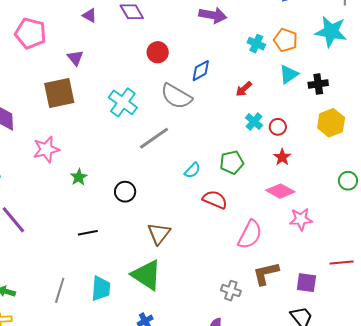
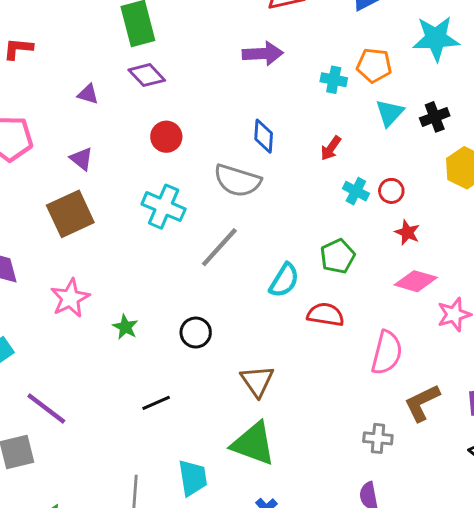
red circle: (158, 52) -> (166, 137), moved
blue diamond: (201, 71) -> (264, 136), turned -45
cyan semicircle: (192, 170) -> (284, 280), size x1.4

